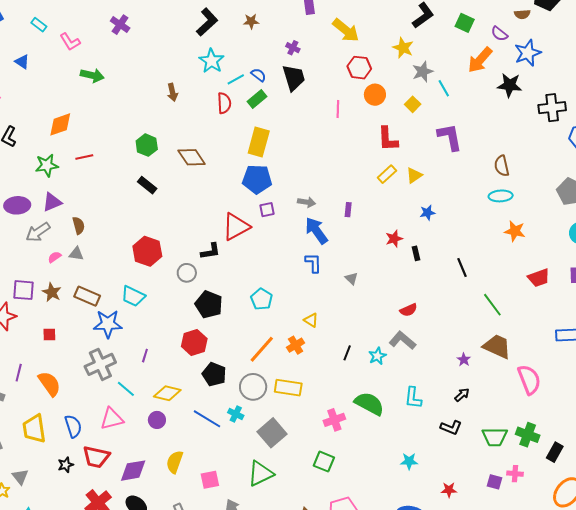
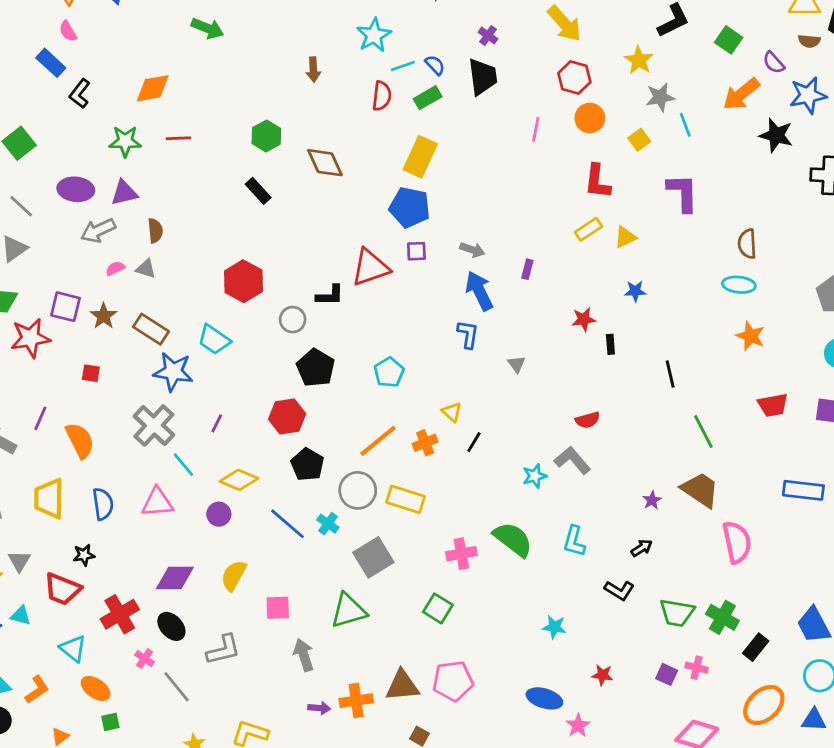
black line: (347, 353) -> (474, 442), moved
gray cross: (100, 364) -> (154, 425), turned -32
red trapezoid: (96, 457) -> (62, 589), moved

